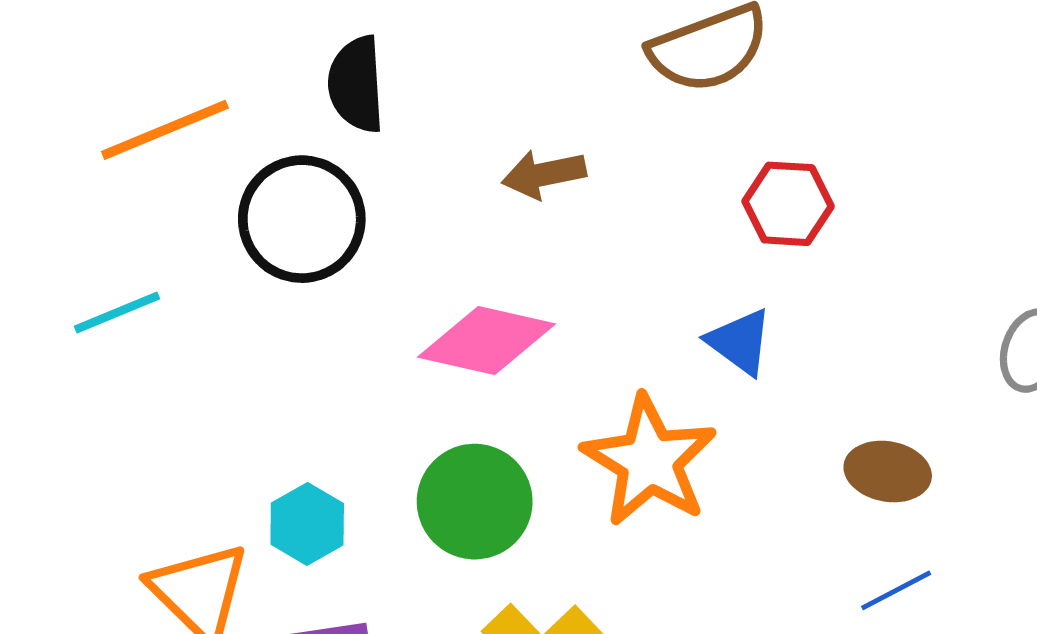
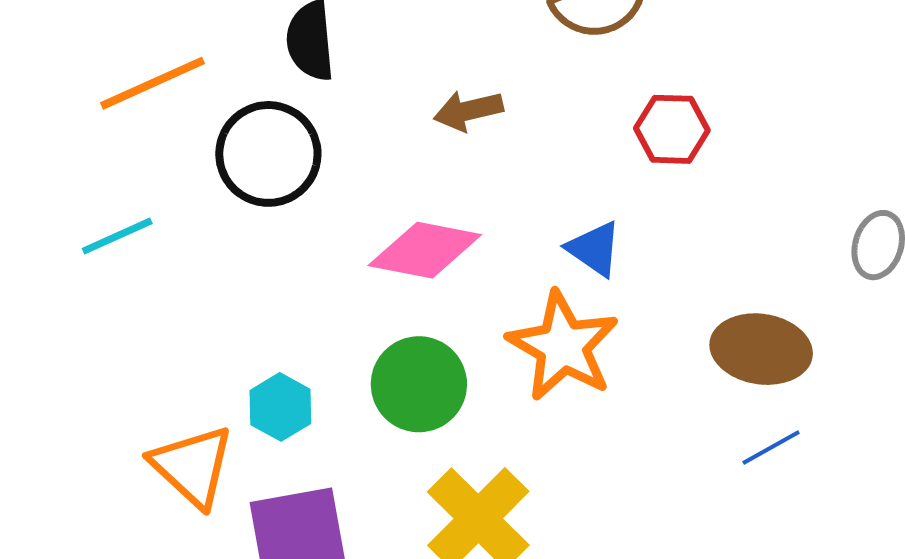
blue triangle: (740, 342) -> (594, 249), moved
brown ellipse: (888, 472) -> (761, 349), size x1.4

